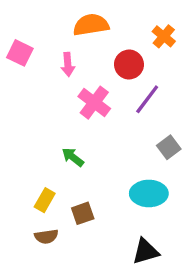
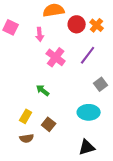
orange cross: (164, 36) -> (97, 25), moved
red circle: (129, 64) -> (77, 24), moved
brown square: (83, 213) -> (49, 124), turned -32

